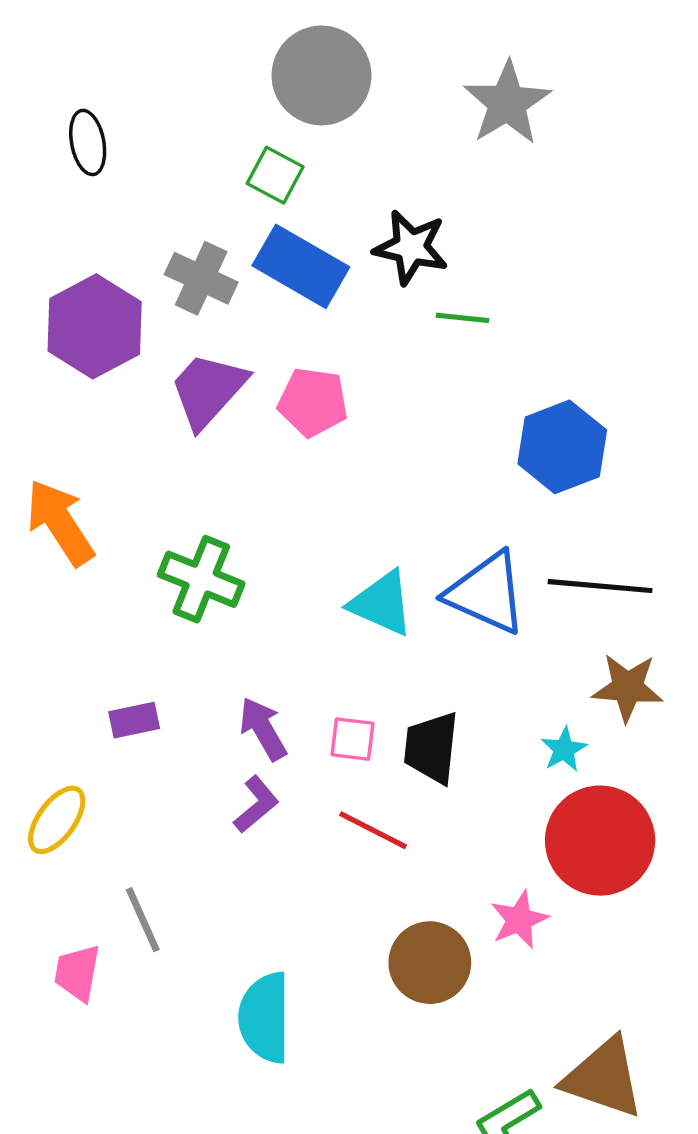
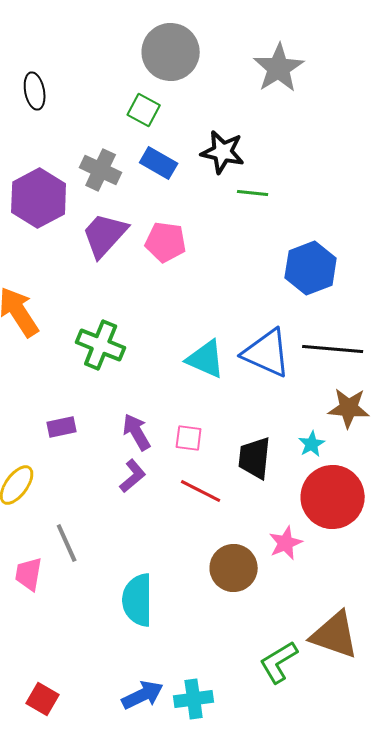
blue rectangle: (301, 266) -> (159, 163), size x0.7
black trapezoid: (432, 748) -> (255, 458), moved

